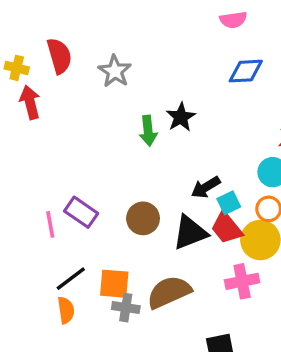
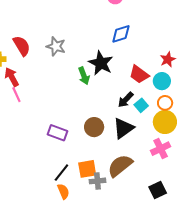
blue diamond: (246, 71) -> (121, 34), moved
black star: (181, 117) -> (101, 63), size x1.4
pink line: (50, 224) -> (16, 95), moved
red trapezoid: (227, 228) -> (139, 74), moved

